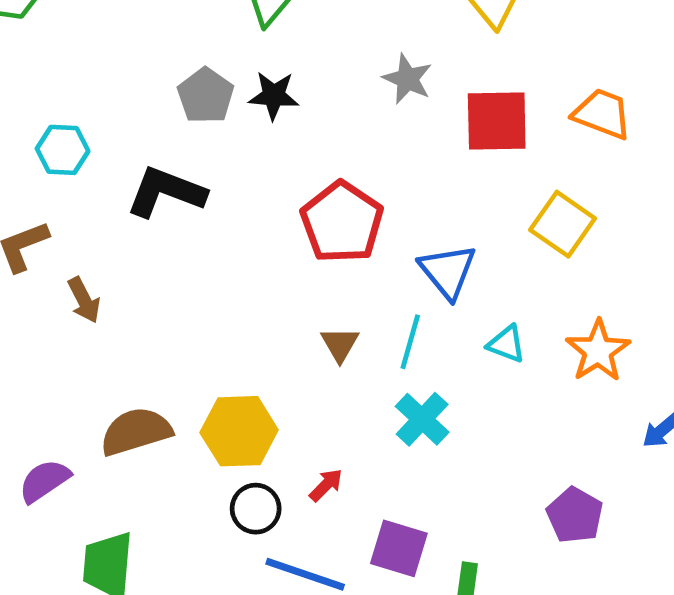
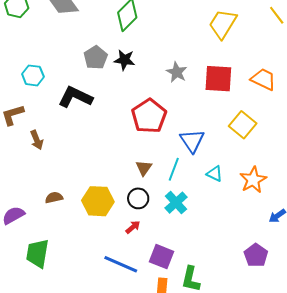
gray star: (407, 79) -> (177, 72), moved
brown semicircle: (136, 431) -> (54, 198), size x0.6
black circle: (256, 509) -> (138, 198), moved
purple pentagon: (575, 515) -> (256, 255), moved

